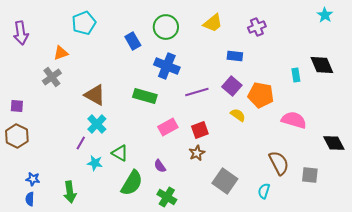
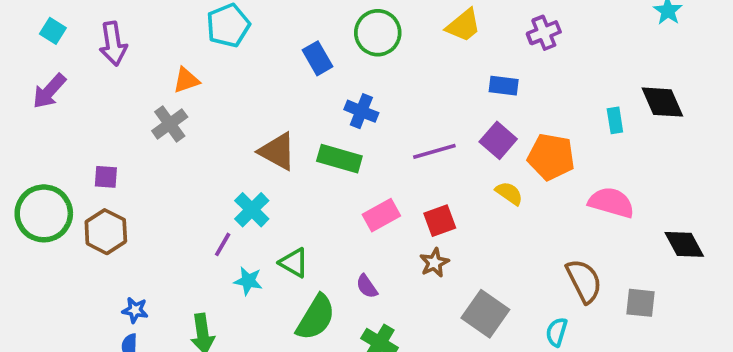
blue cross: (167, 66) -> (361, 111), moved, size x0.7
brown triangle: (95, 95) -> (277, 151), moved

